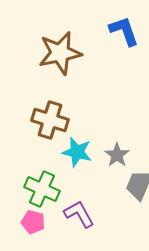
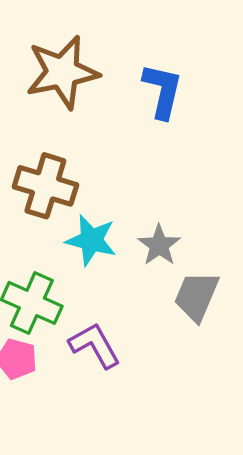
blue L-shape: (124, 31) -> (162, 91), moved, turned 32

